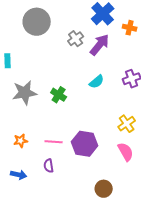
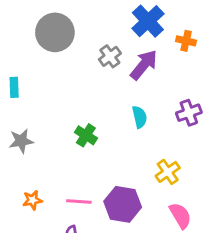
cyan semicircle: (97, 82) -> (140, 117), turned -63
gray star: (25, 93) -> (21, 141), moved, size x0.7
yellow cross: (127, 124) -> (168, 172), moved

